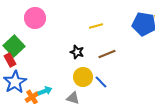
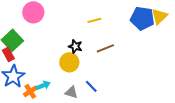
yellow circle: (83, 77) -> (69, 62), moved
blue line: (101, 82) -> (91, 86), moved

